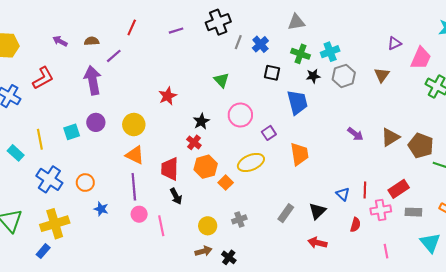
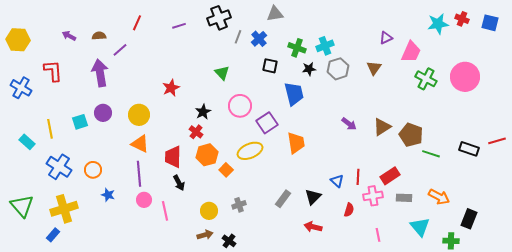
gray triangle: (296, 22) -> (275, 14), moved
red L-shape: (43, 78) -> (53, 71), turned -65
purple square: (269, 133) -> (267, 123), size x1.5

